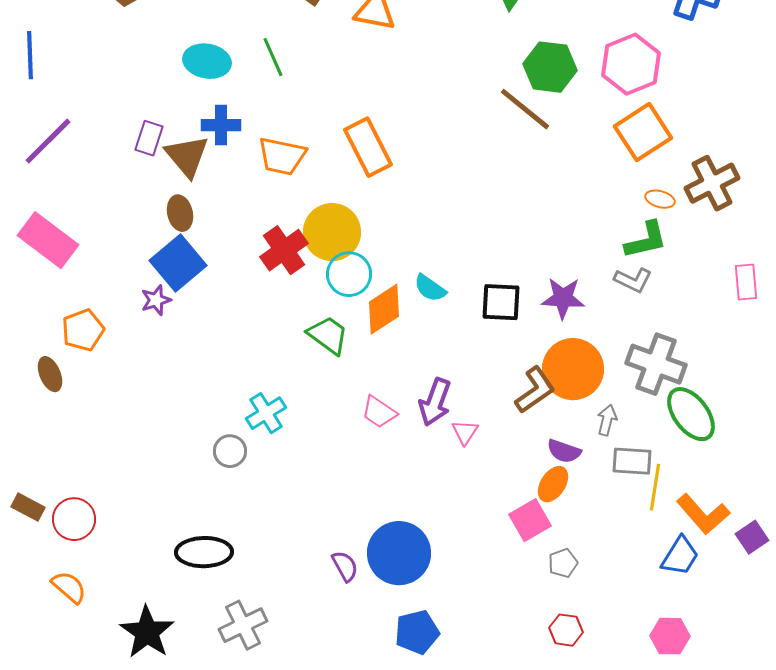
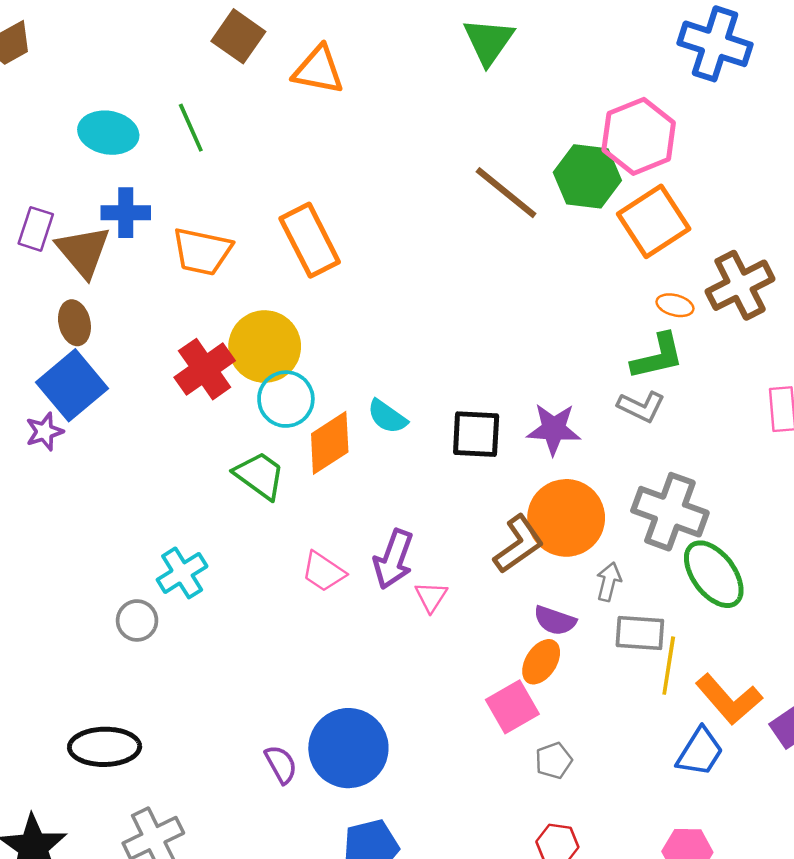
green hexagon: (550, 67) -> (587, 176), moved

